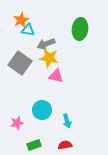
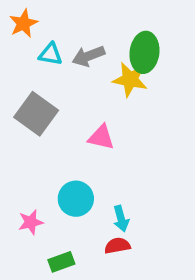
orange star: (21, 20) -> (23, 23), moved
gray arrow: (46, 44) -> (88, 56), moved
yellow star: (49, 58) -> (130, 79), moved
red semicircle: (65, 145) -> (117, 246), moved

